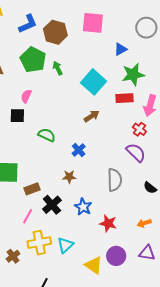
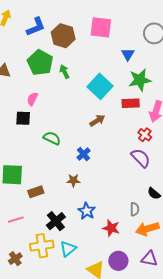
blue triangle: (121, 49) -> (128, 54), turned -32
gray semicircle: (115, 180) -> (135, 209), moved, size x0.6
black cross: (52, 205) -> (56, 221), moved
pink line: (28, 216) -> (16, 220), moved, turned 42
orange arrow: (144, 223) -> (147, 229), size x1.6

